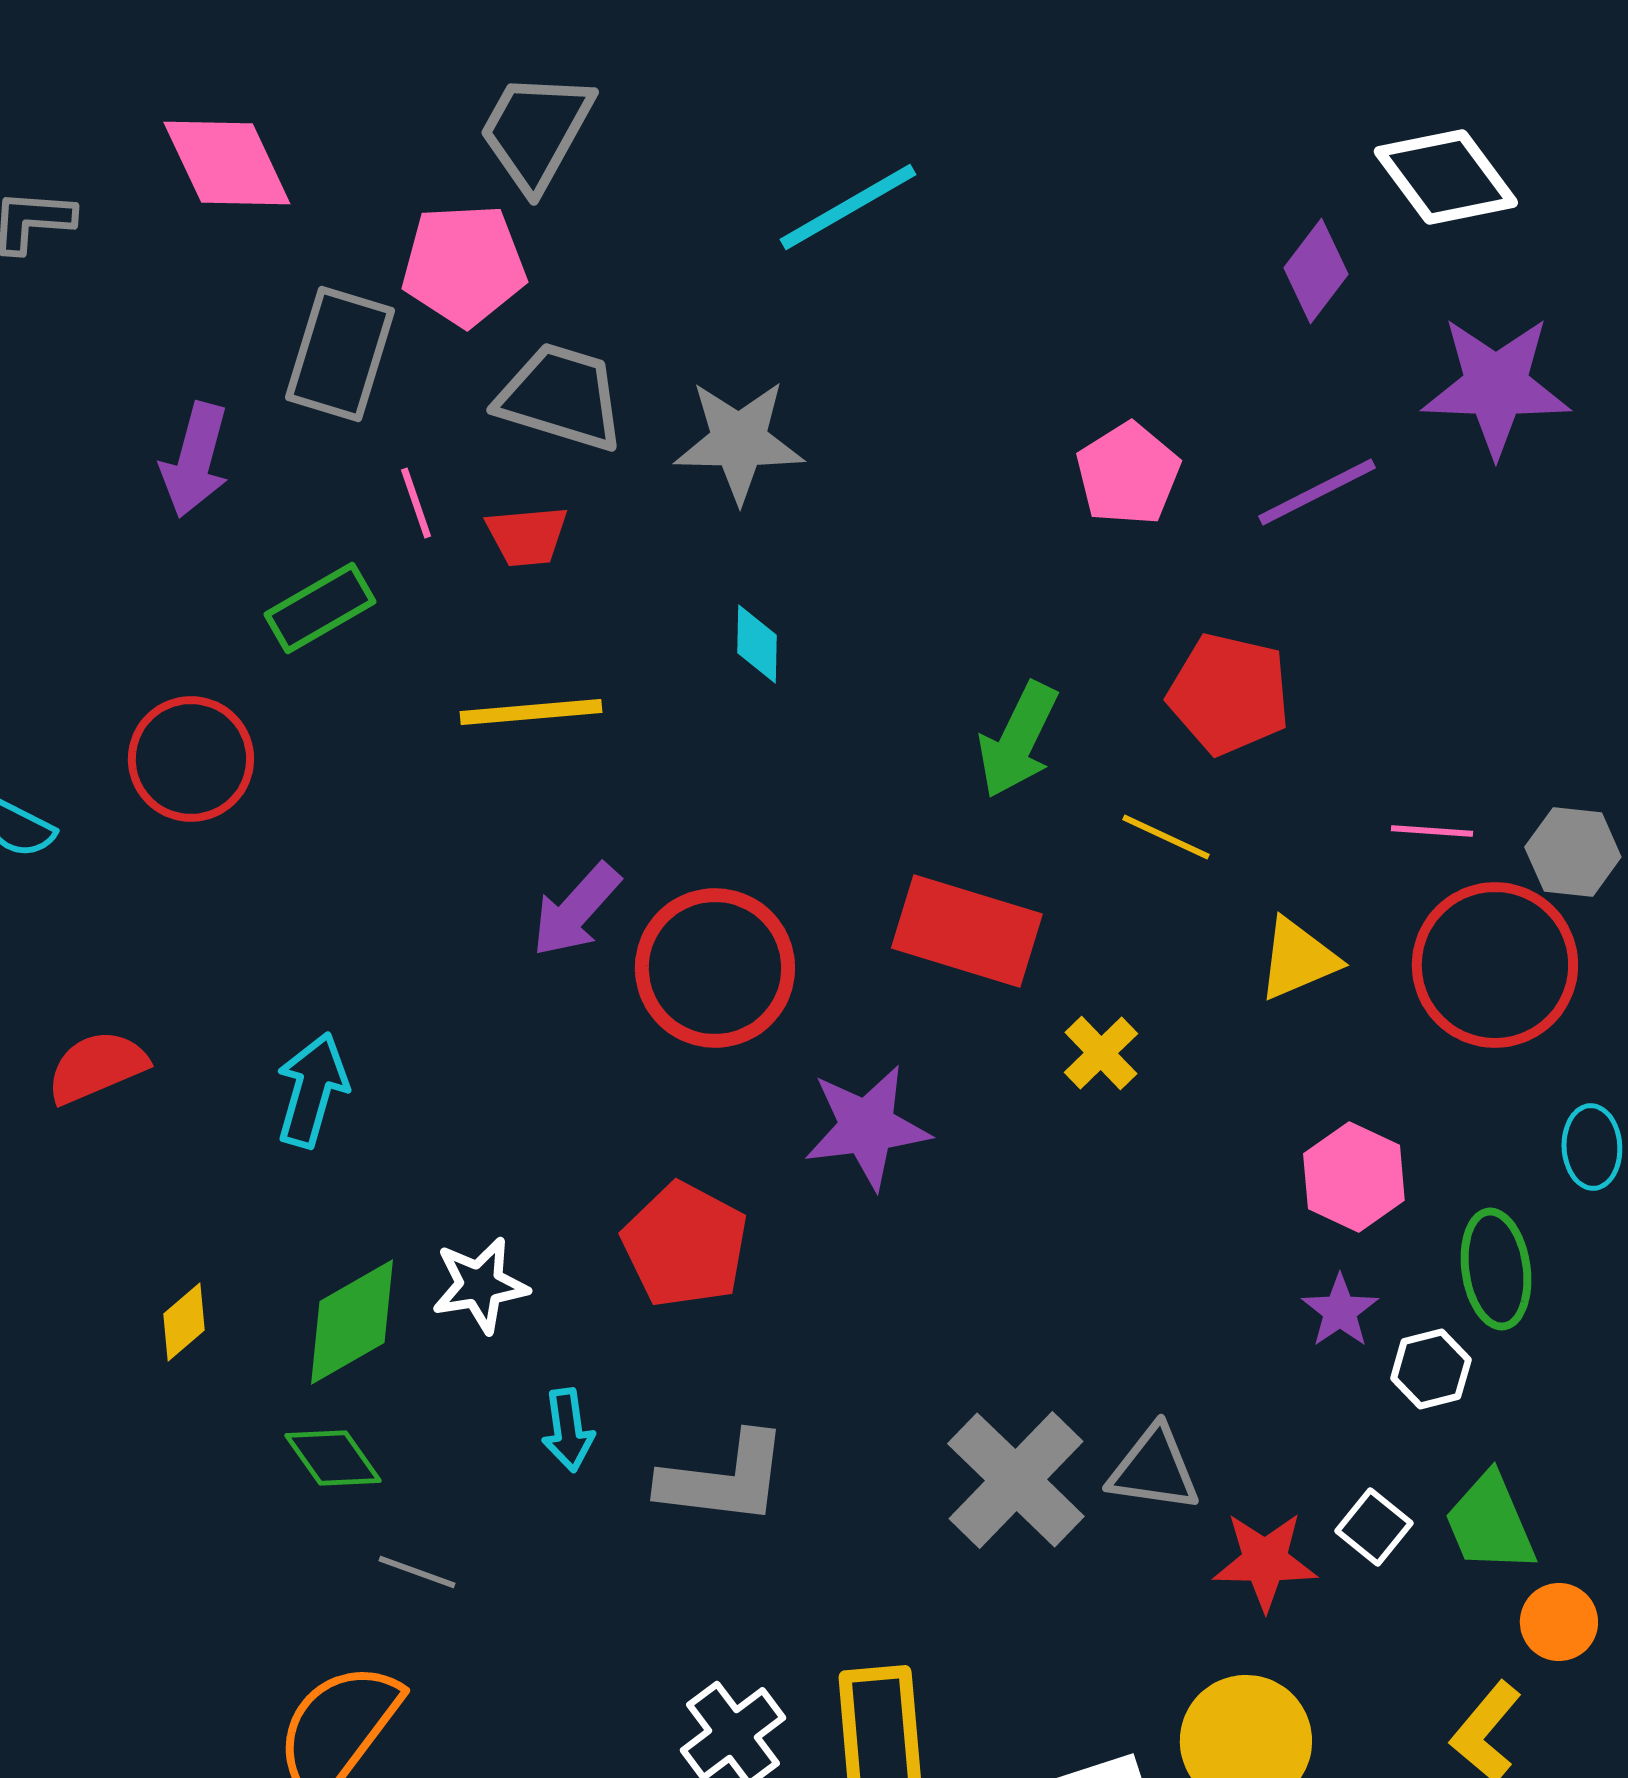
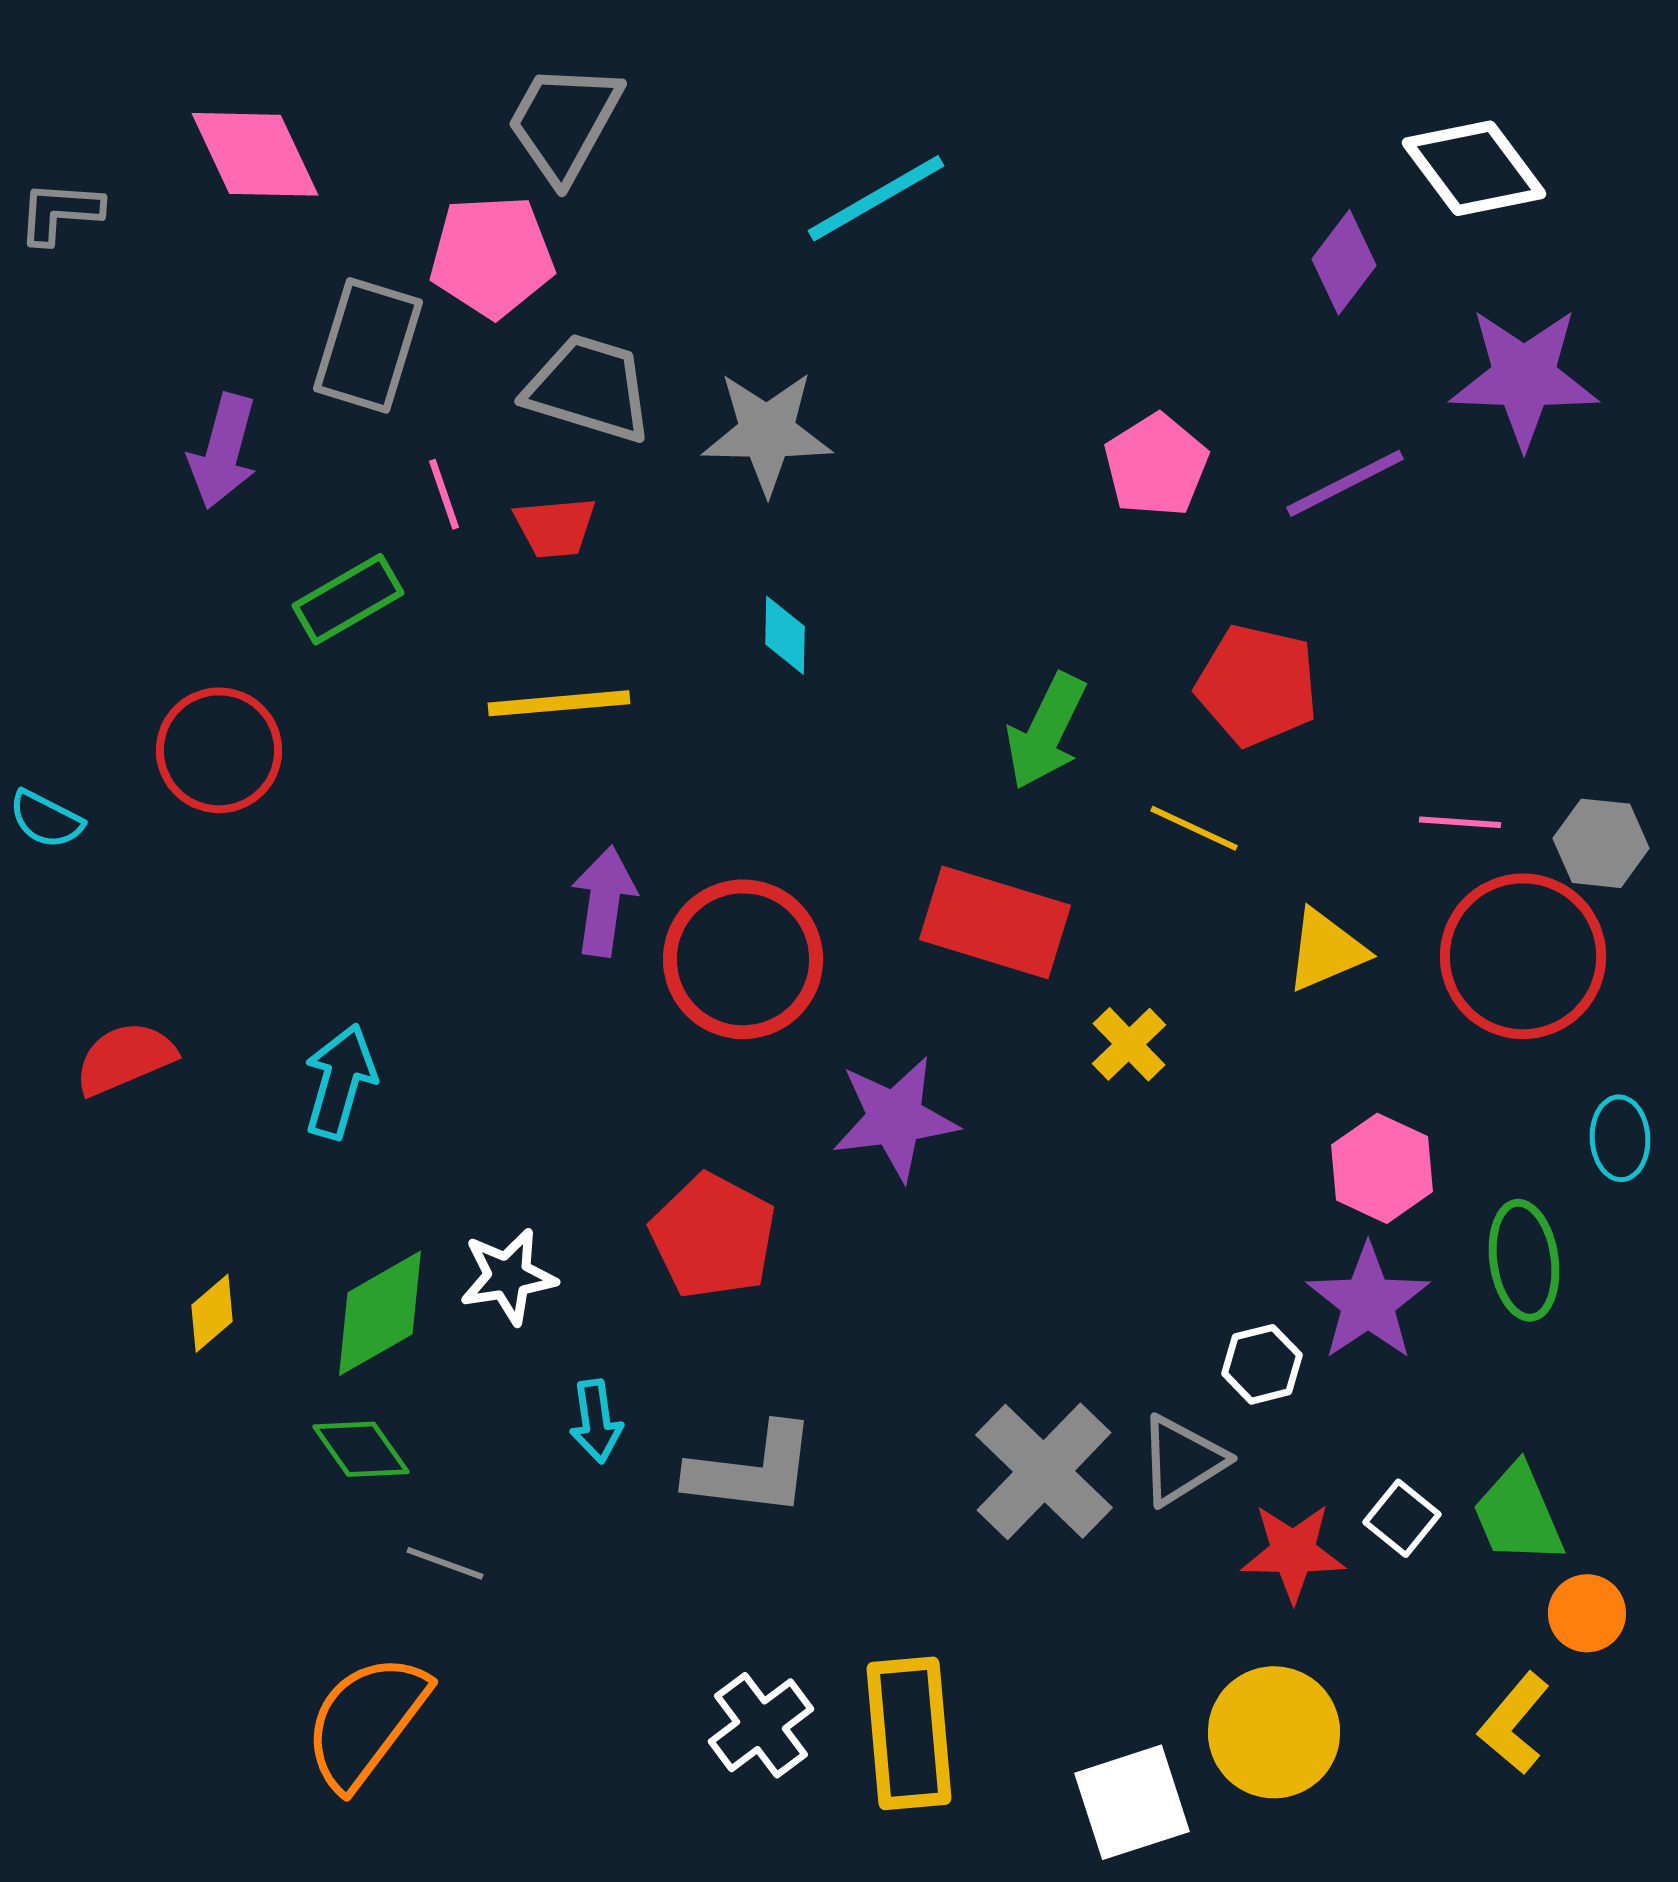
purple arrow: (576, 910) -> (604, 901), turned 146
purple star: (1340, 1311) -> (1368, 1302), size x1.6
white hexagon: (1431, 1369) -> (1262, 1364), moved
gray triangle: (1154, 1469) -> (1182, 1460), turned -40

